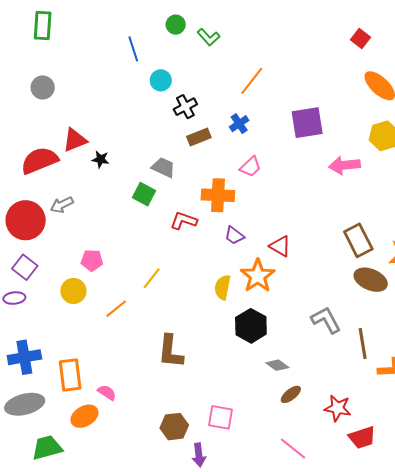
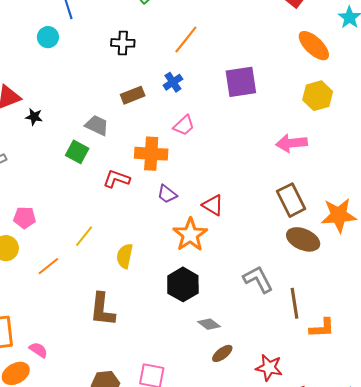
cyan circle: (161, 80) -> (48, 37), moved
black cross: (185, 107) -> (123, 43), moved, turned 30
pink arrow: (344, 165) -> (291, 143), moved
yellow semicircle: (223, 287) -> (125, 256), moved

